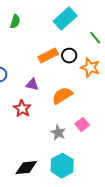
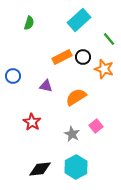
red star: (22, 109) -> (32, 122), moved

